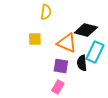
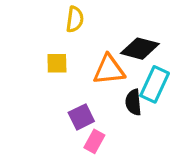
orange triangle: (67, 43) -> (109, 70), turned -30
purple square: (61, 66) -> (81, 117), moved, turned -35

